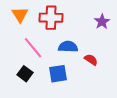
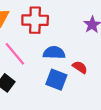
blue square: (58, 74) -> (56, 80), moved, turned 30

